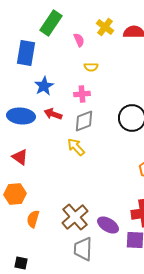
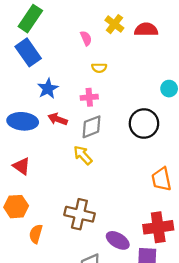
green rectangle: (51, 23) -> (30, 19), moved
blue rectangle: (26, 53) -> (28, 52), turned -45
brown cross: (75, 217) -> (79, 214), moved, turned -36

